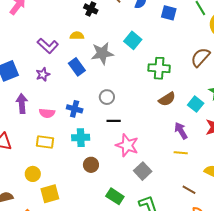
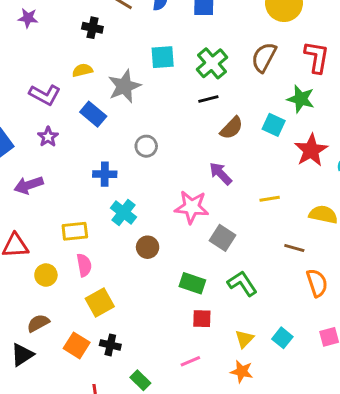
cyan square: (133, 40) -> (163, 57), turned -30
green cross: (159, 68) -> (212, 63), moved, turned -30
purple arrow: (22, 103) -> (29, 185), turned -90
pink semicircle: (47, 113) -> (84, 265), moved, turned -91
black line: (114, 121) -> (208, 99), moved
purple arrow: (181, 131) -> (221, 174), moved
cyan cross: (81, 138) -> (123, 213), turned -36
yellow circle: (33, 174) -> (46, 275), moved

